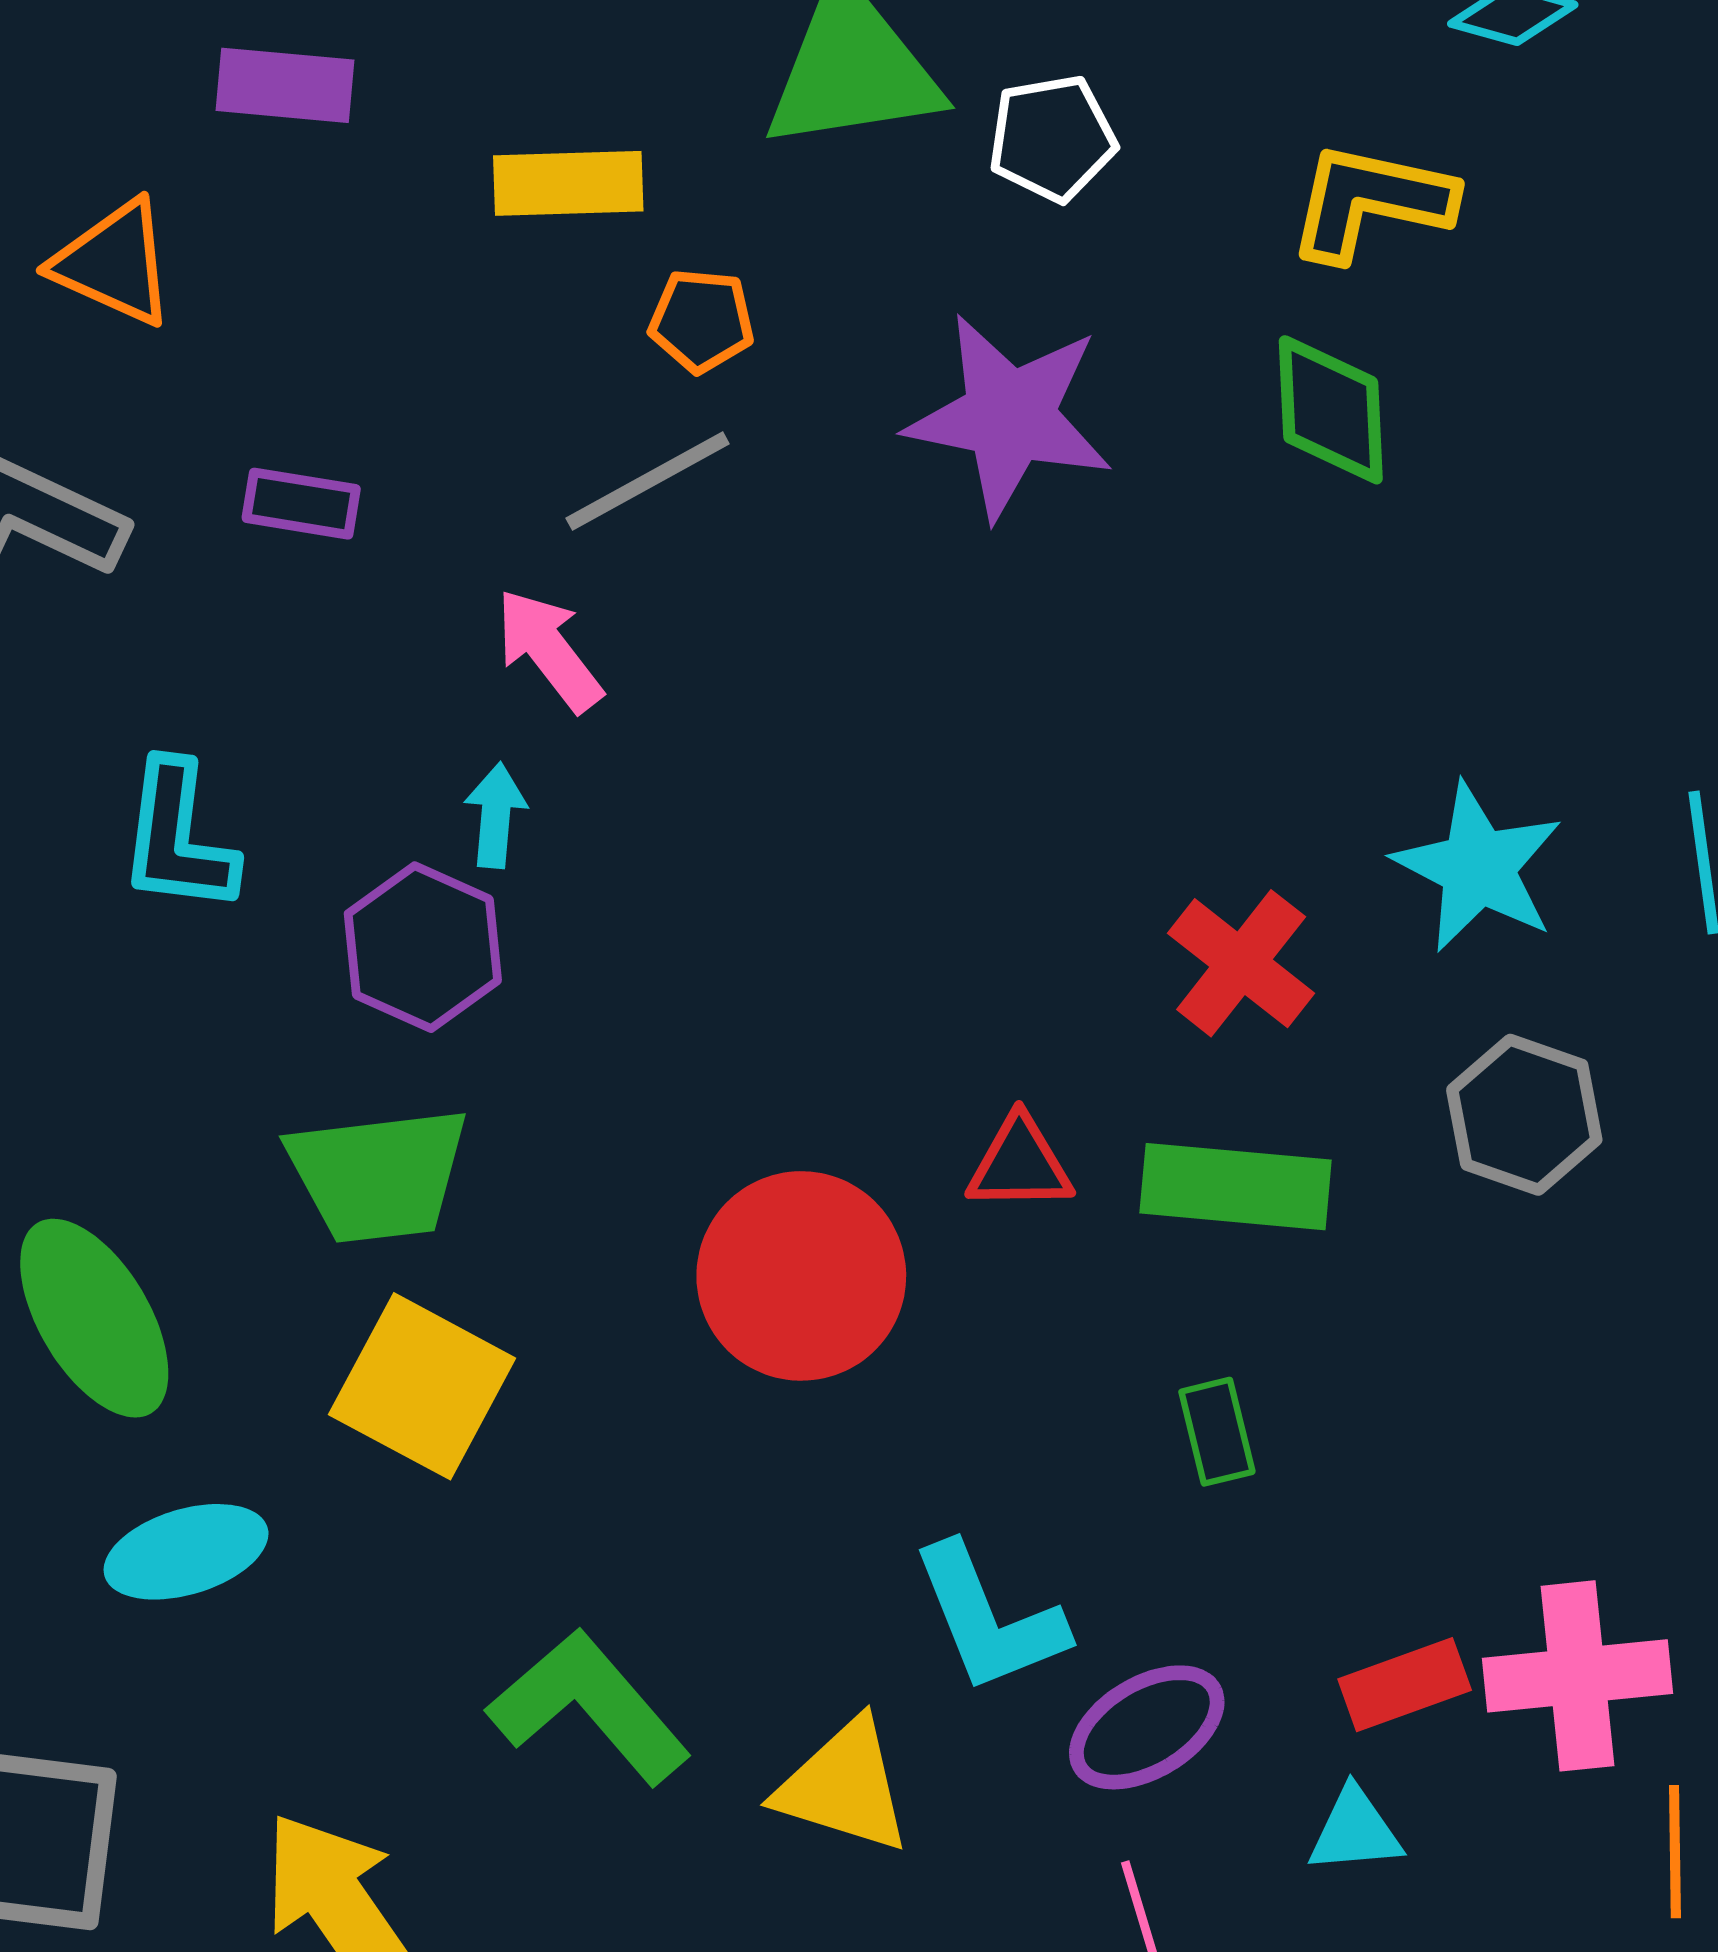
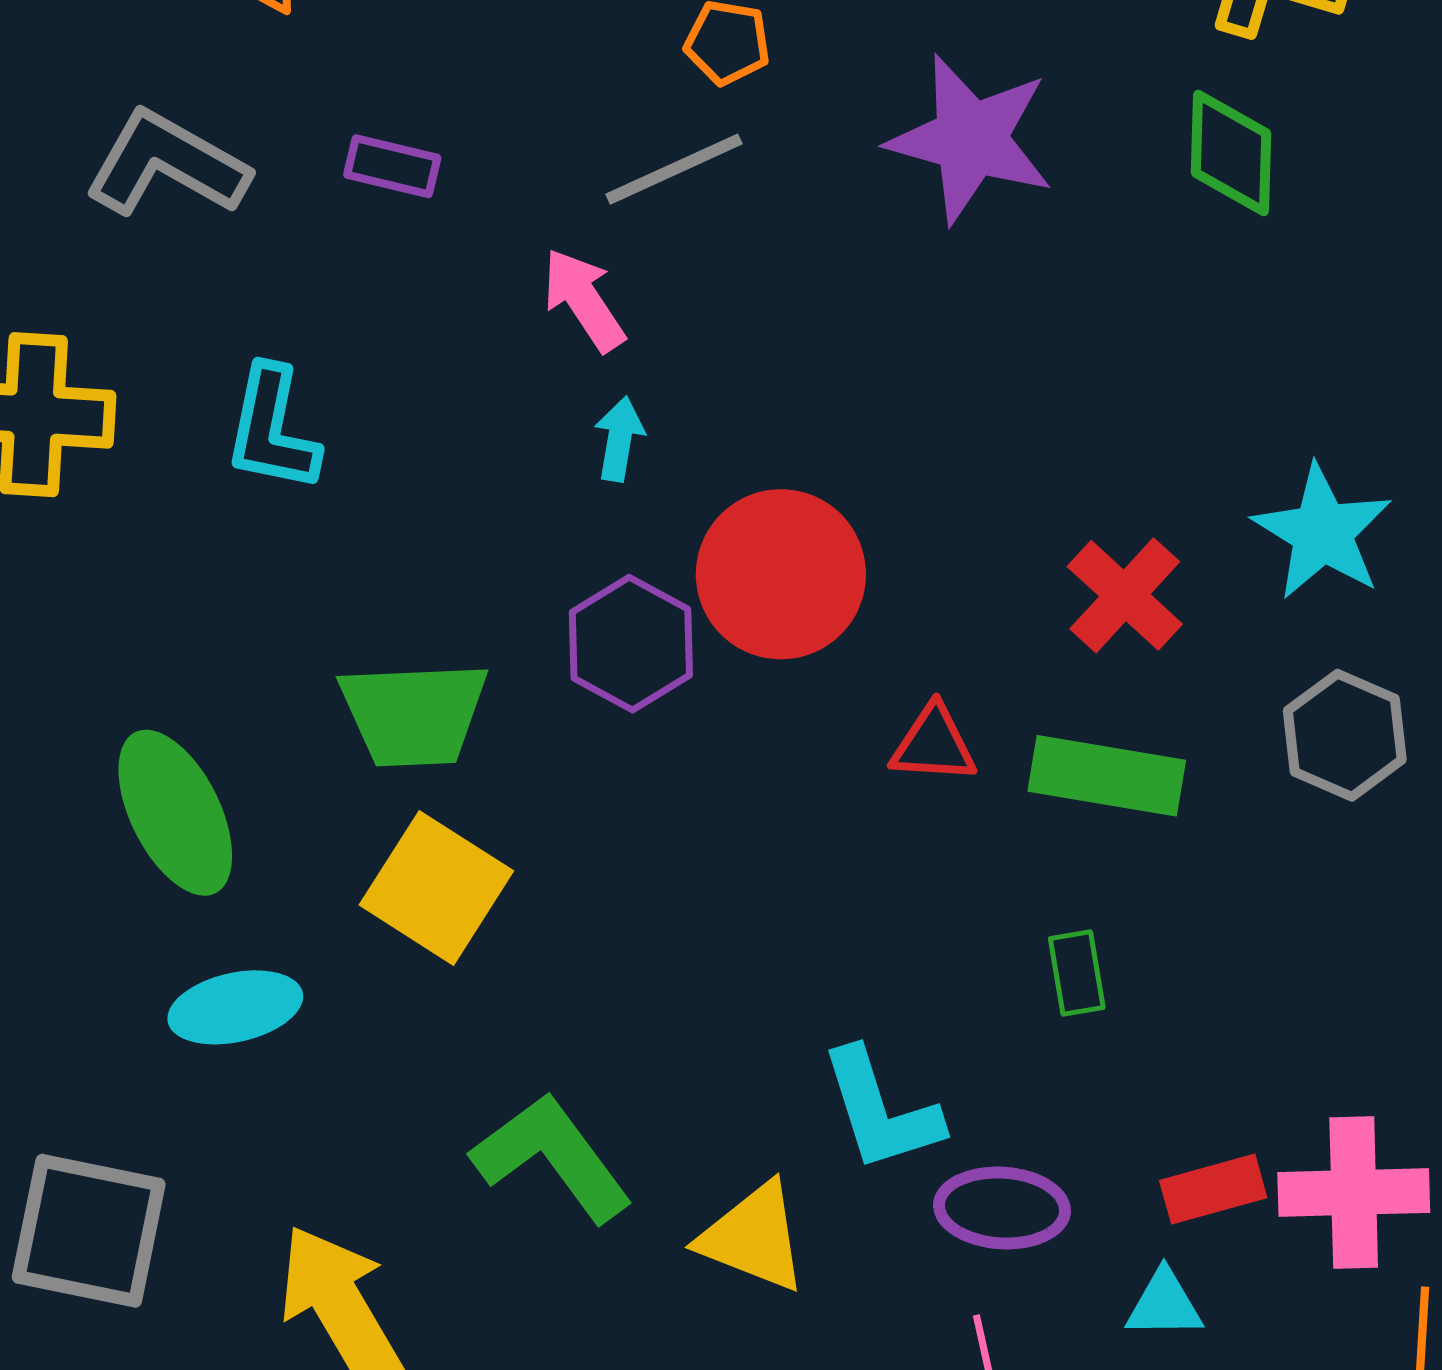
cyan arrow: (496, 815) -> (619, 439), moved
purple hexagon: (423, 947) -> (631, 644), moved
red circle: (801, 1276) -> (781, 574), moved
purple ellipse: (1147, 1727) -> (1002, 1208), turned 30

